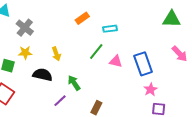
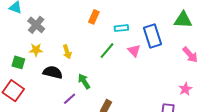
orange rectangle: (82, 18) -> (94, 17), turned -32
pink triangle: (116, 61) -> (134, 51), moved, turned 32
blue rectangle: (143, 64) -> (153, 36), moved
pink star: (151, 89) -> (185, 89), moved

